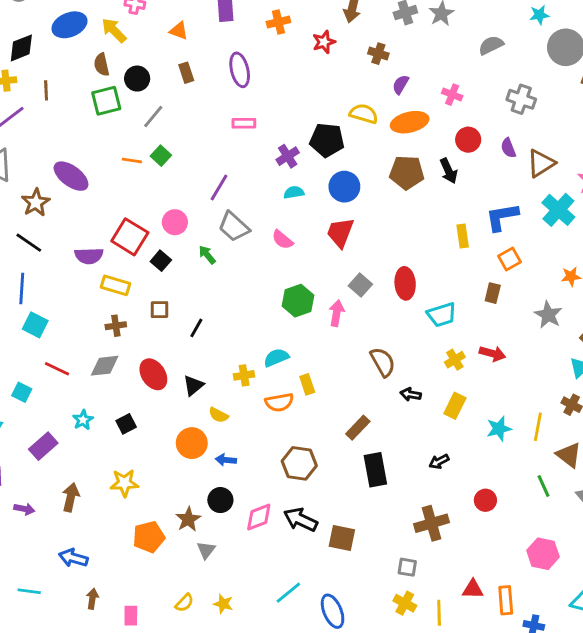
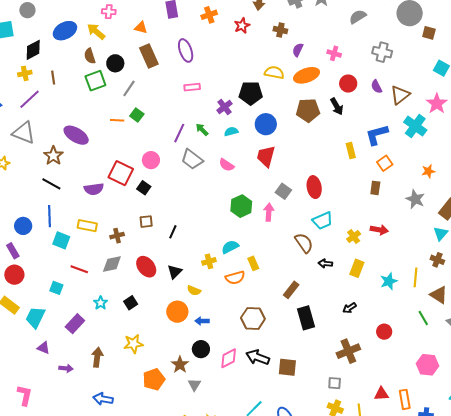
brown rectangle: (186, 73) -> (149, 56), size x1.6
green arrow: (207, 255) -> (202, 130), moved
yellow rectangle: (115, 285) -> (87, 226), moved
cyan trapezoid: (442, 315) -> (322, 221), moved

